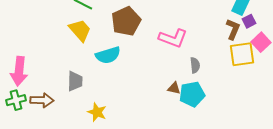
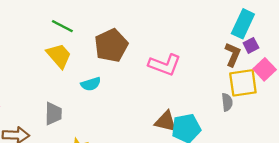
cyan semicircle: (108, 55) -> (91, 84), size x0.7
gray semicircle: (195, 65) -> (227, 102), moved
brown triangle: (174, 88) -> (166, 122), size x1.5

